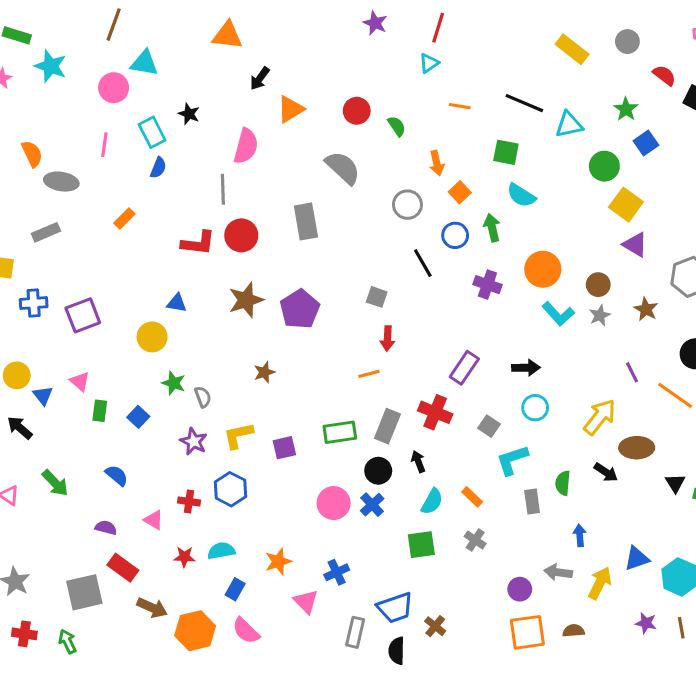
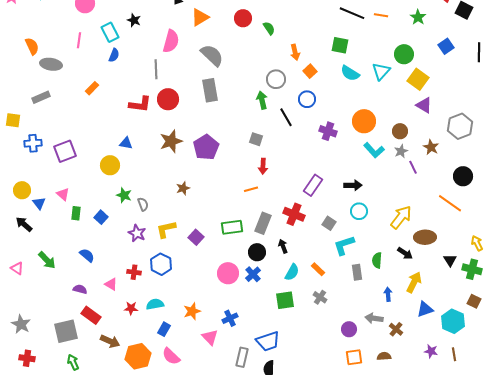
orange line: (460, 106) -> (381, 15), moved
cyan triangle: (569, 125) -> (381, 71), moved, turned -36
blue square: (646, 143) -> (446, 46), moved
gray semicircle: (343, 168) -> (212, 55), moved
green arrow: (492, 228) -> (262, 100), moved
purple line: (632, 372) -> (413, 167), moved
purple square: (284, 448) -> (196, 237), turned -35
yellow arrow: (600, 583) -> (414, 282), moved
brown cross: (435, 626) -> (396, 329), moved
orange square: (527, 632) -> (354, 357), size x0.7
green arrow: (67, 642) -> (73, 362), moved

